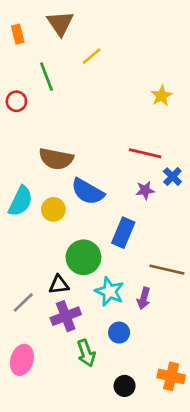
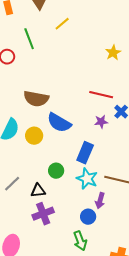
green circle: (83, 257) -> (56, 171), size x0.6
cyan star: (109, 291) -> (87, 179), moved
gray line: (23, 302) -> (12, 184), moved
blue circle: (119, 333) -> (88, 217), moved
green arrow: (86, 353) -> (80, 241), moved

